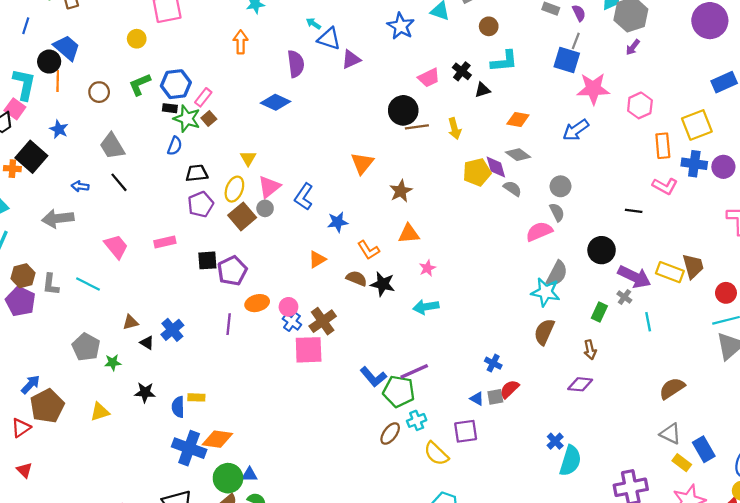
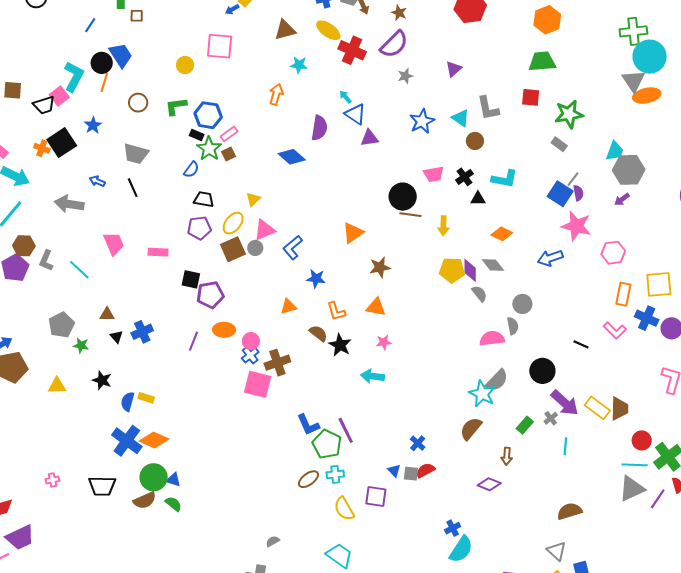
purple semicircle: (579, 13) -> (578, 193), moved
brown circle: (489, 26) -> (475, 141), moved
gray trapezoid: (112, 146) -> (136, 154), turned -60
purple line: (414, 371) -> (346, 430), turned 72

